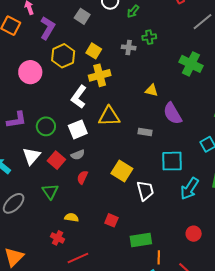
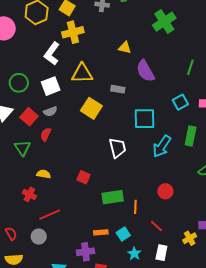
green cross: (191, 64) -> (164, 22), turned 30
yellow square: (122, 171) -> (91, 108), moved
red semicircle: (82, 177) -> (46, 134), moved
orange line: (159, 257) -> (135, 207), moved

